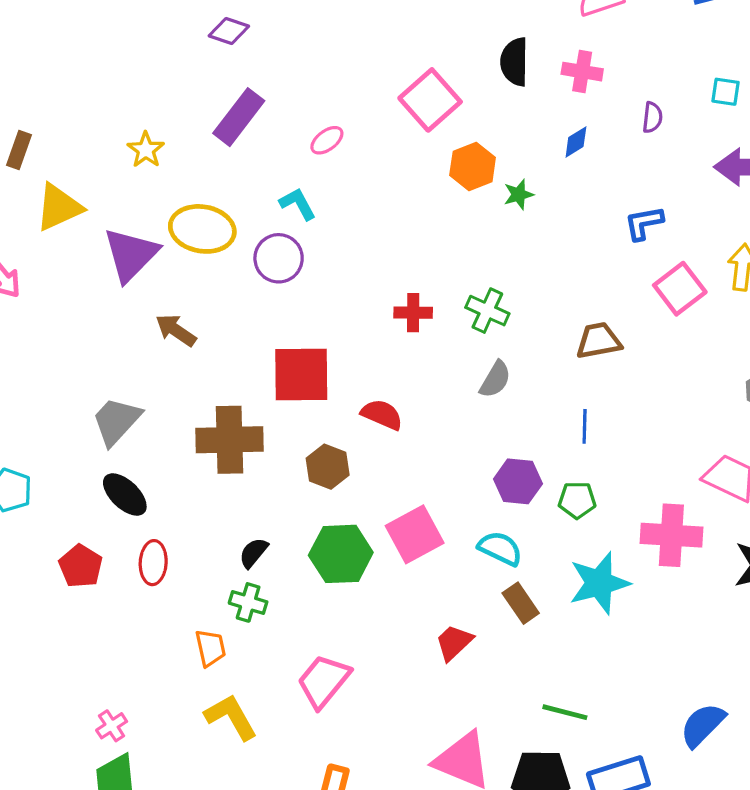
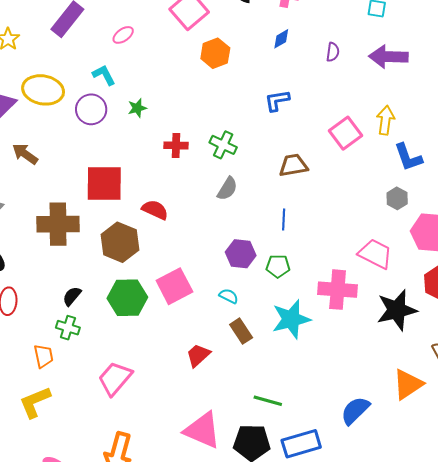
purple semicircle: (652, 117) -> (333, 52), moved
green star: (519, 194) -> (137, 108), moved
blue L-shape: (644, 223) -> (277, 101), moved
brown hexagon: (328, 467) -> (120, 242), size x1.4
cyan semicircle: (500, 548) -> (229, 296), size x0.7
yellow L-shape: (231, 717) -> (35, 402), moved, turned -84

